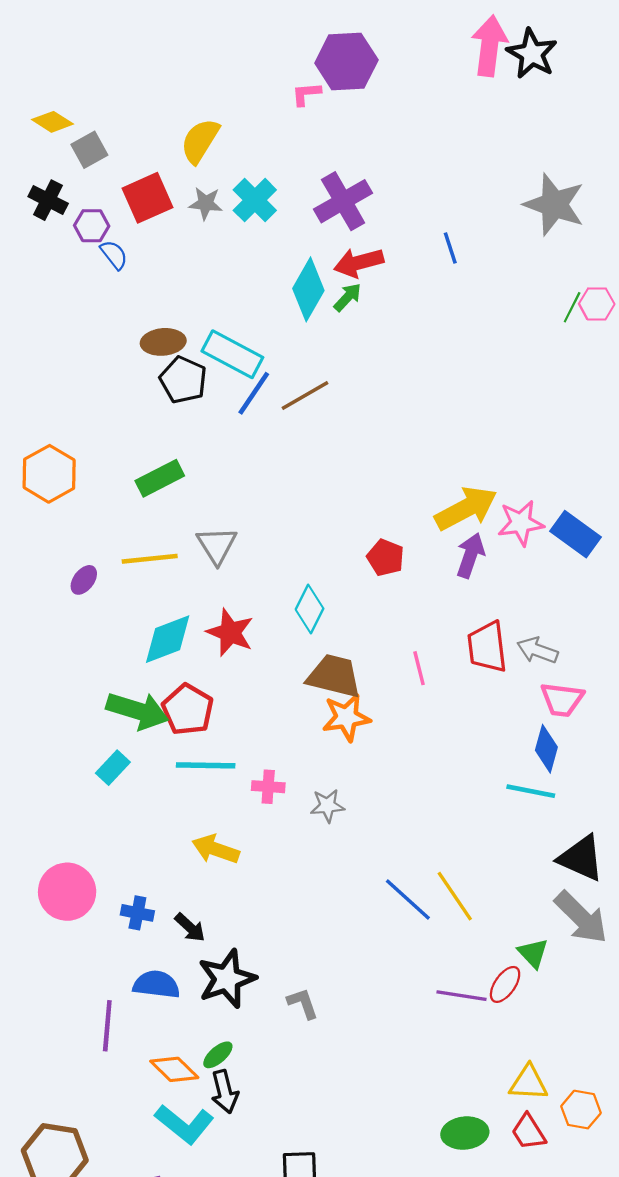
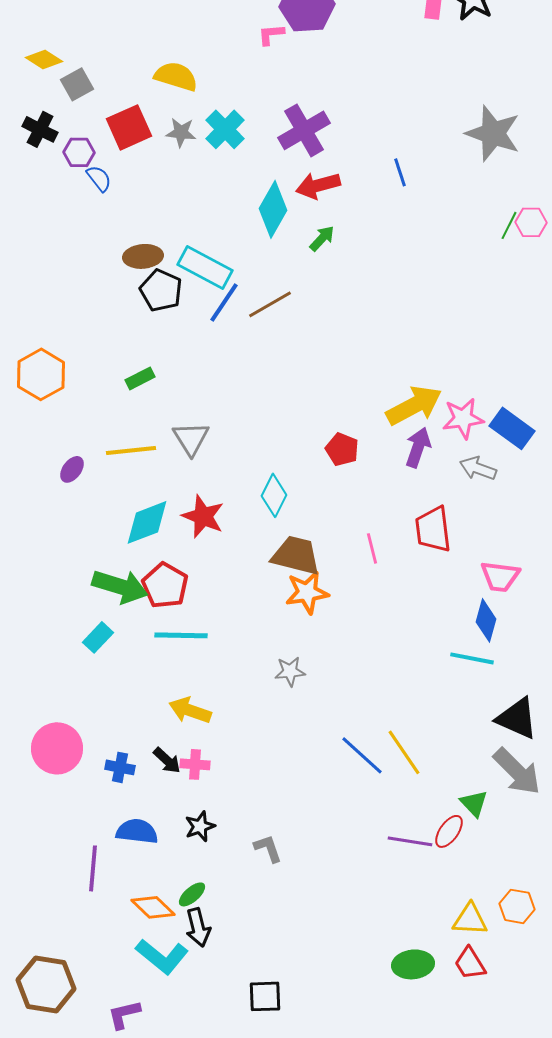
yellow semicircle: (200, 141) -> (176, 76), turned 75
green arrow: (348, 297) -> (322, 238), moved
green rectangle: (160, 478) -> (140, 378), size x0.7
gray arrow: (537, 650) -> (478, 468), moved
pink cross: (268, 787) -> (195, 764), moved
black arrow: (190, 927) -> (167, 760), moved
black star: (227, 979) -> (200, 826), size x0.6
orange hexagon: (581, 1110) -> (517, 906), moved

